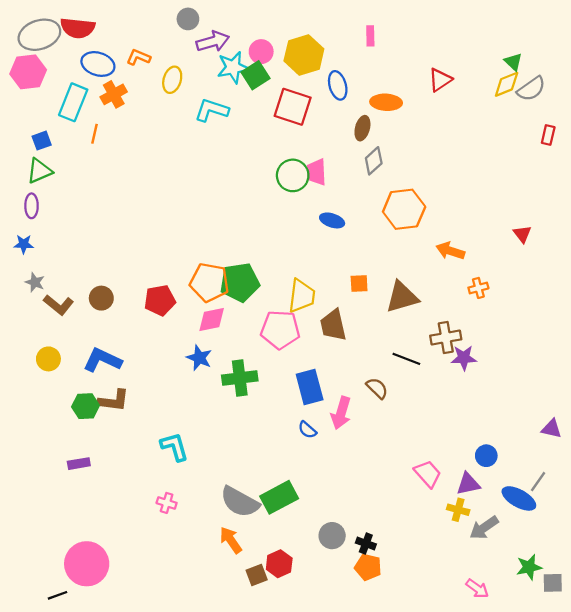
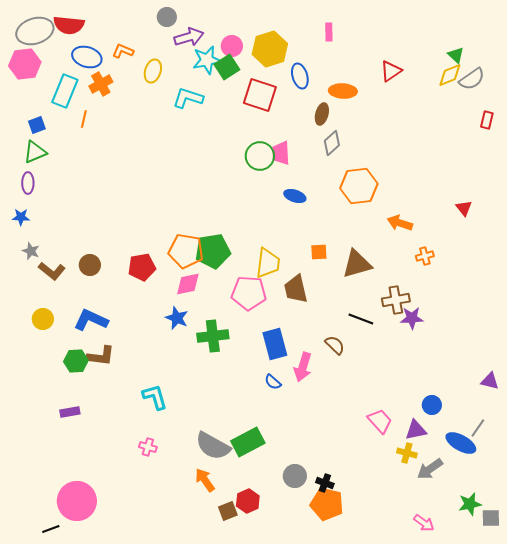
orange pentagon: (368, 567) -> (327, 504), size x1.4

